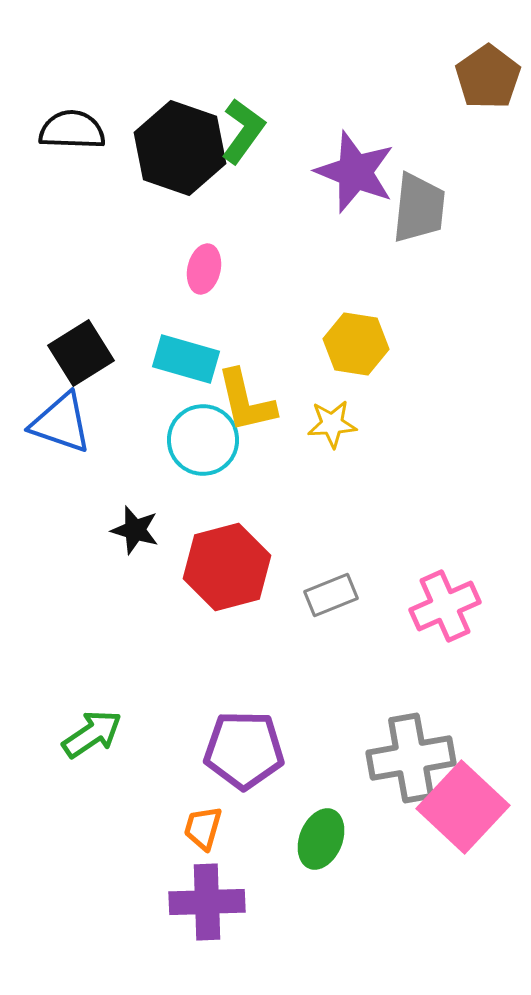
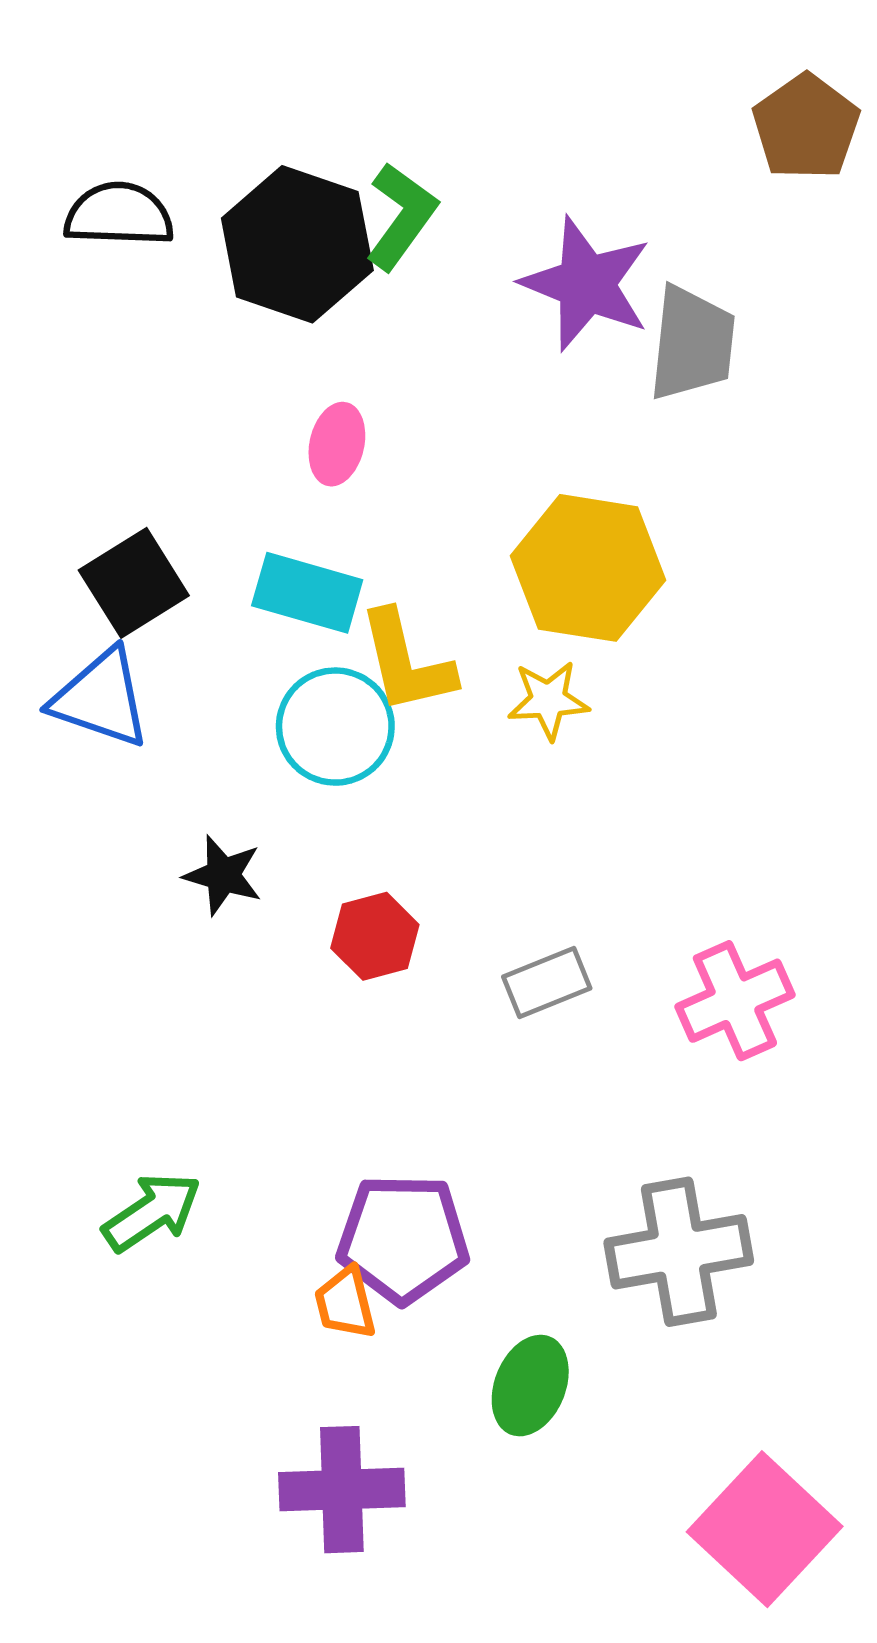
yellow hexagon: (356, 344) -> (588, 568), size x1.4
red hexagon: (227, 567) -> (375, 936), size x0.6
pink square: (463, 807) -> (765, 1529), moved
orange trapezoid: (203, 828) -> (345, 1303), moved, turned -30

